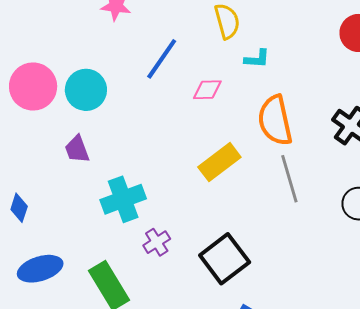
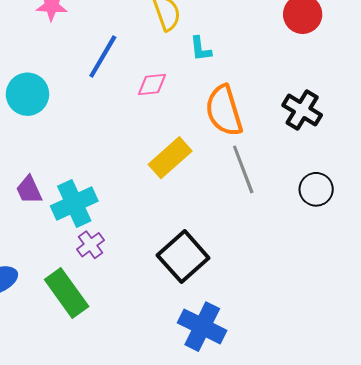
cyan L-shape: (257, 59) -> (201, 49), turned 84
purple trapezoid: (77, 149) -> (29, 190), moved
purple cross: (157, 242) -> (90, 245), moved

